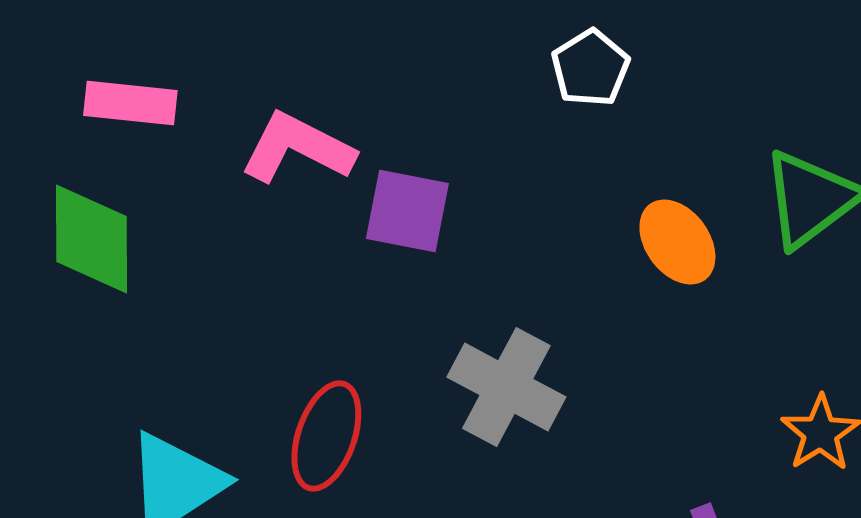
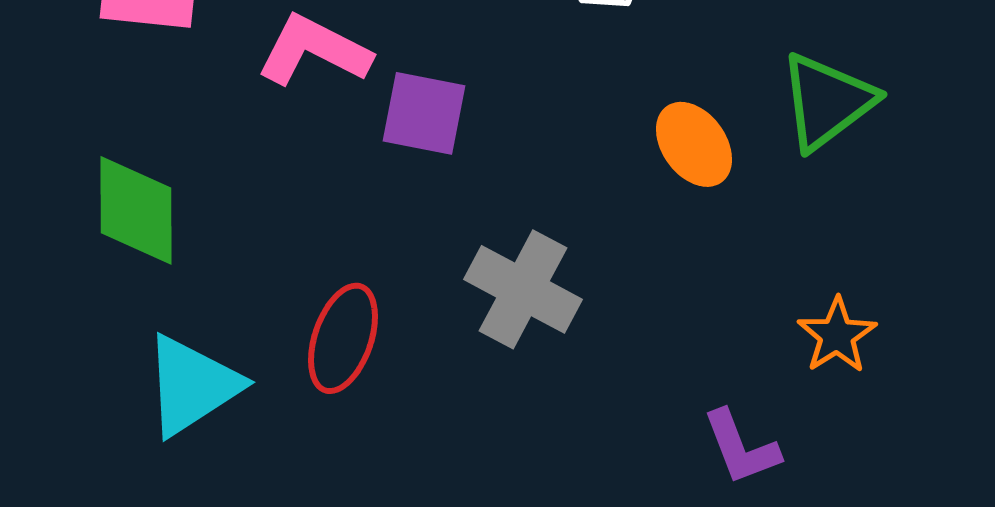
green diamond: (91, 239) -> (136, 210), moved

